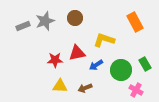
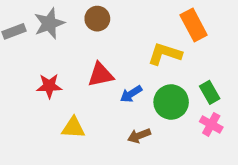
yellow L-shape: (104, 40) -> (165, 54), moved
red star: (55, 60) -> (49, 86), moved
brown arrow: (85, 88) -> (139, 136), moved
pink cross: (136, 90) -> (211, 124), moved

